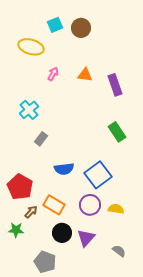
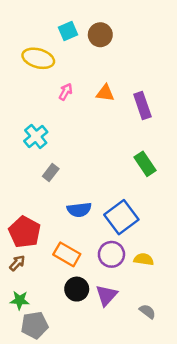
brown arrow: (31, 212) -> (17, 263), moved
green star: (16, 230) -> (20, 300), moved
gray pentagon: (45, 262) -> (35, 325), moved, turned -30

